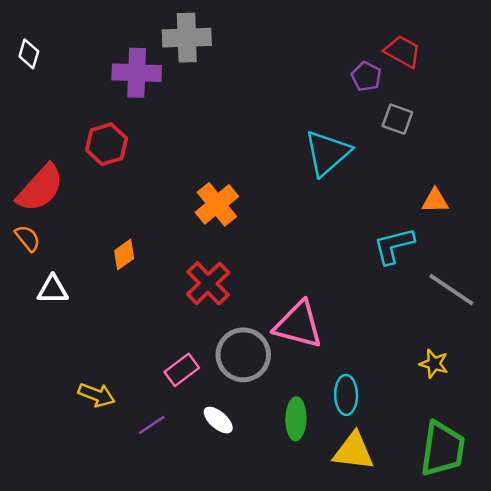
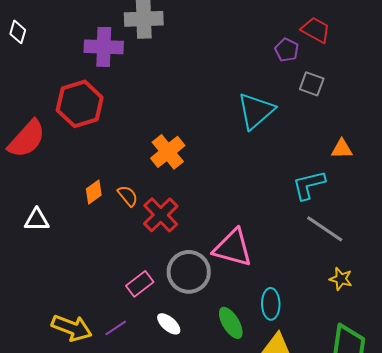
red hexagon: (107, 144) -> (80, 104), size x1.4
orange semicircle: (28, 238) -> (128, 196), moved
gray line: (451, 290) -> (325, 229), moved
yellow arrow: (97, 395) -> (72, 328), moved, size x1.4
green ellipse: (296, 419) -> (231, 323), turned -32

